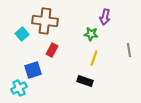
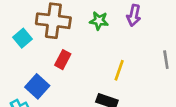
green star: (91, 34) -> (99, 21), moved
blue square: (33, 70) -> (37, 86), turned -30

